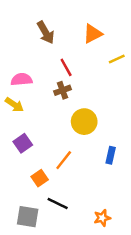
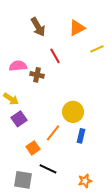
brown cross: (62, 90) -> (37, 75), moved, turned 32
yellow arrow: (14, 105) -> (11, 99), moved
yellow circle: (84, 122) -> (73, 112), moved
blue rectangle: (111, 155) -> (81, 136), moved

